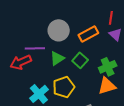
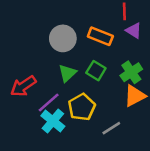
orange rectangle: (88, 34) -> (100, 36), turned 60
purple line: (35, 48) -> (49, 103), moved, turned -30

